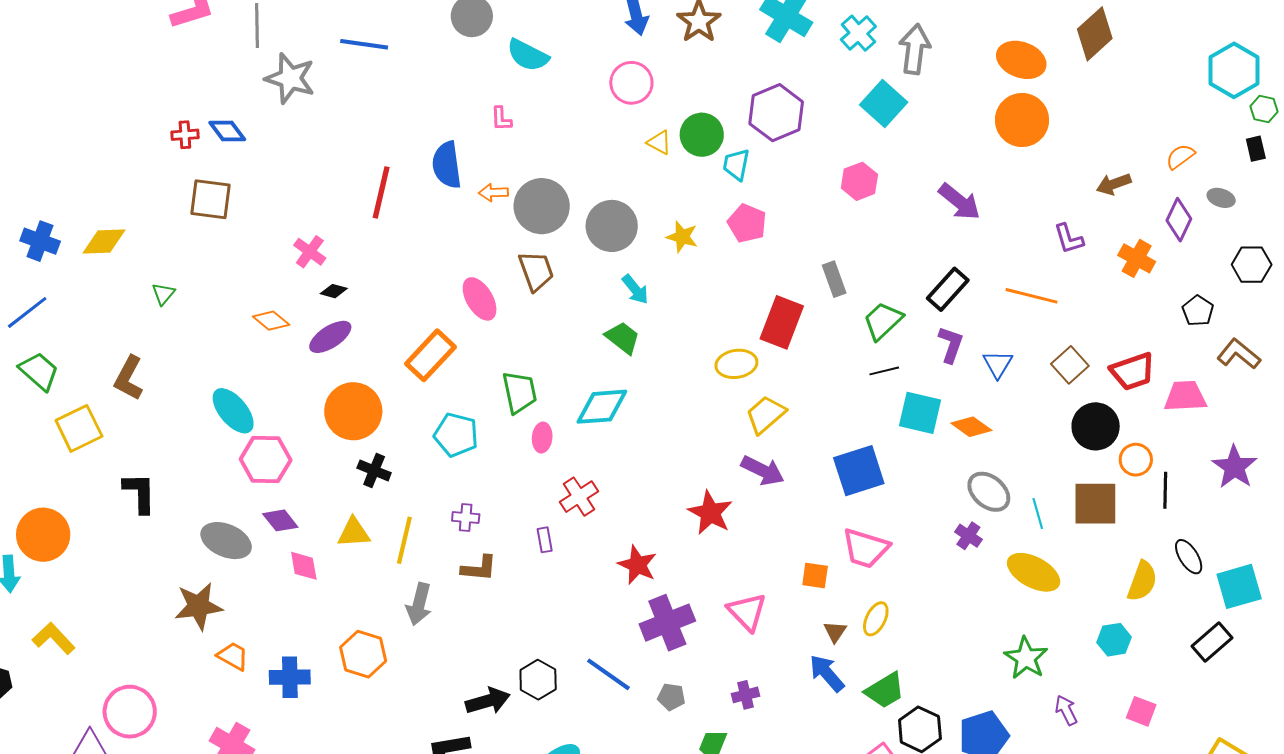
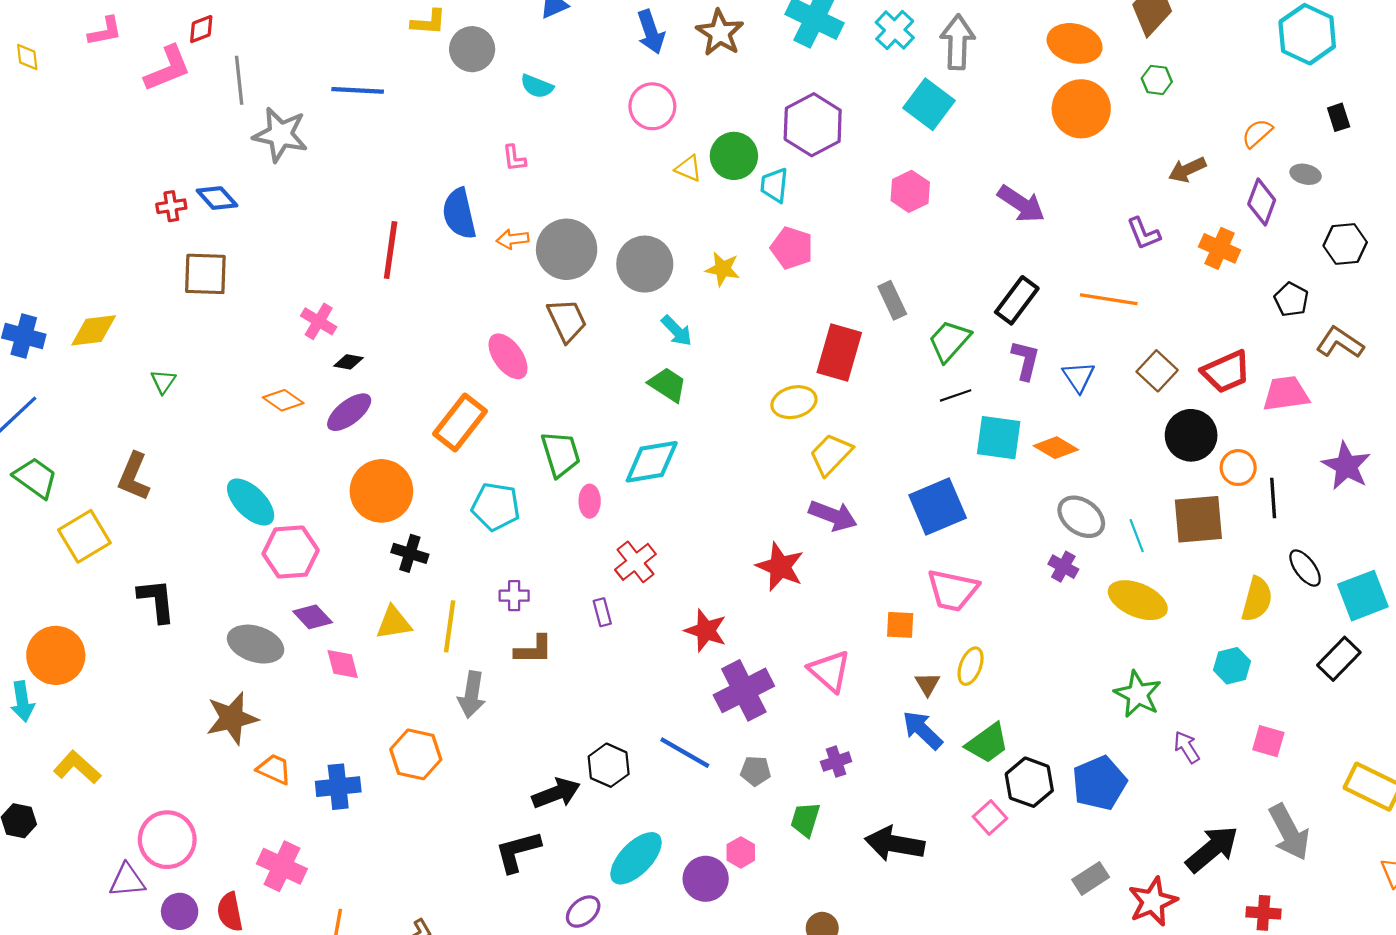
cyan semicircle: (528, 55) -> (537, 86), size x0.7
green hexagon: (1264, 109) -> (1157, 80), moved

